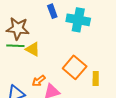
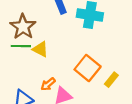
brown star: (18, 28) -> (23, 27), turned 30
yellow rectangle: (96, 78) -> (111, 80), turned 40

